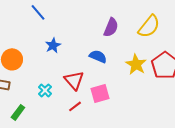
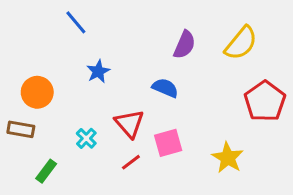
yellow star: (136, 64) -> (228, 158), moved

